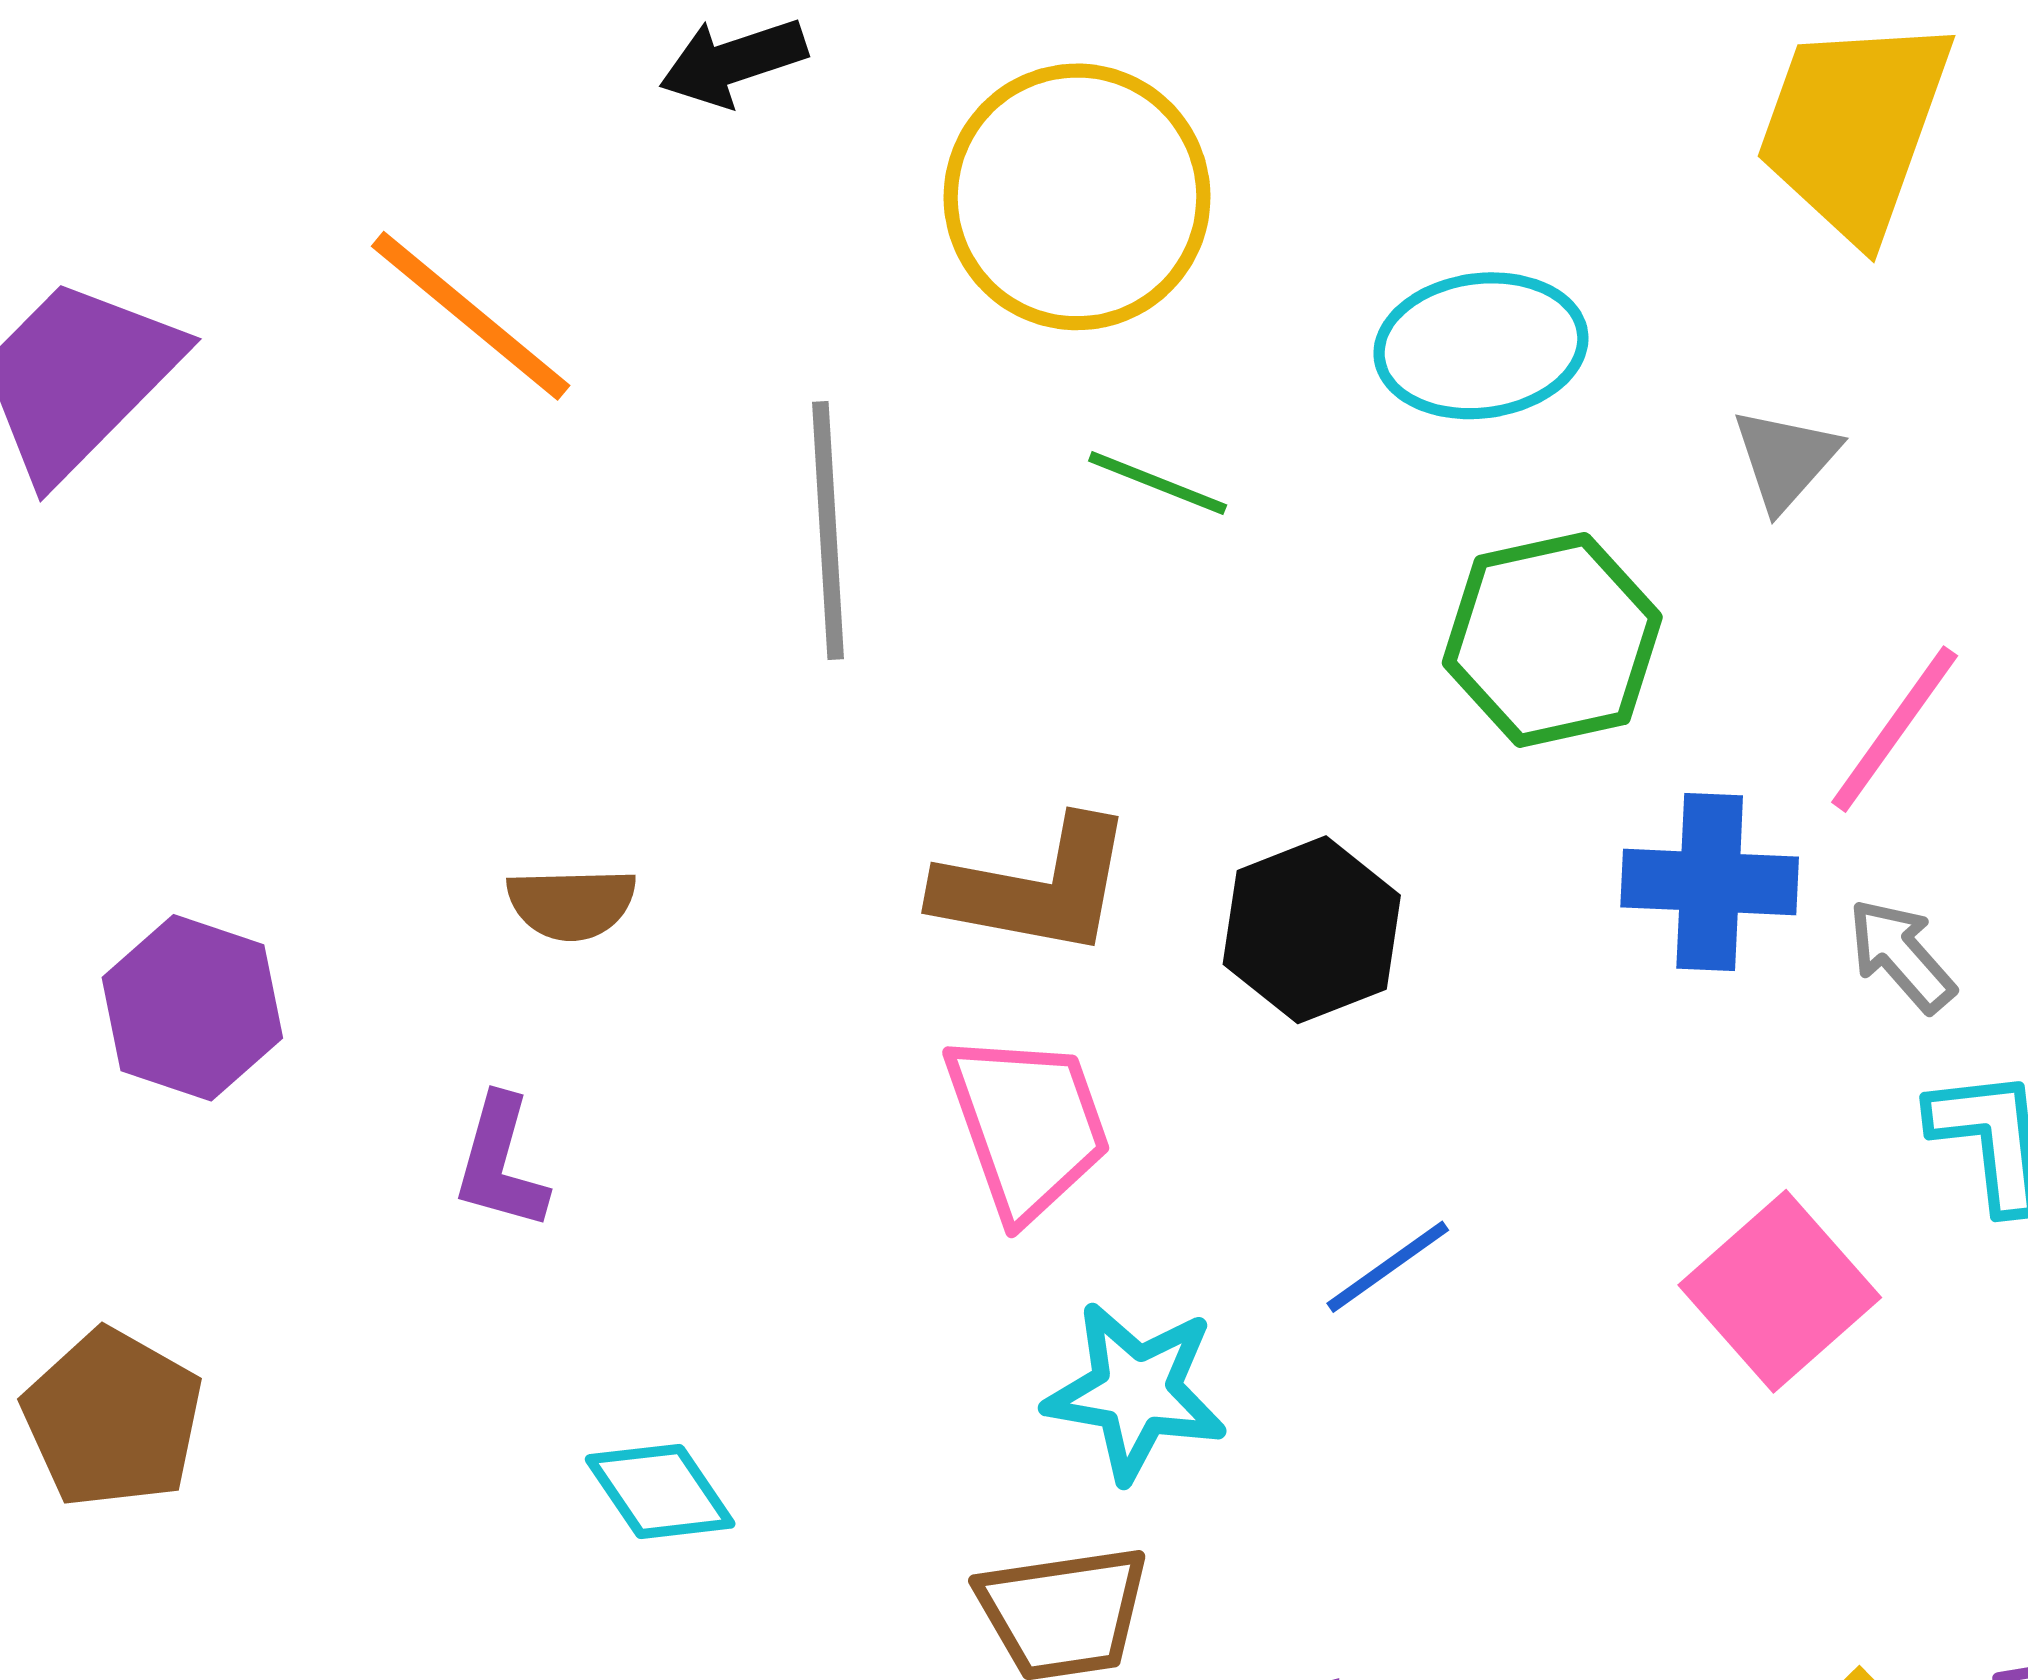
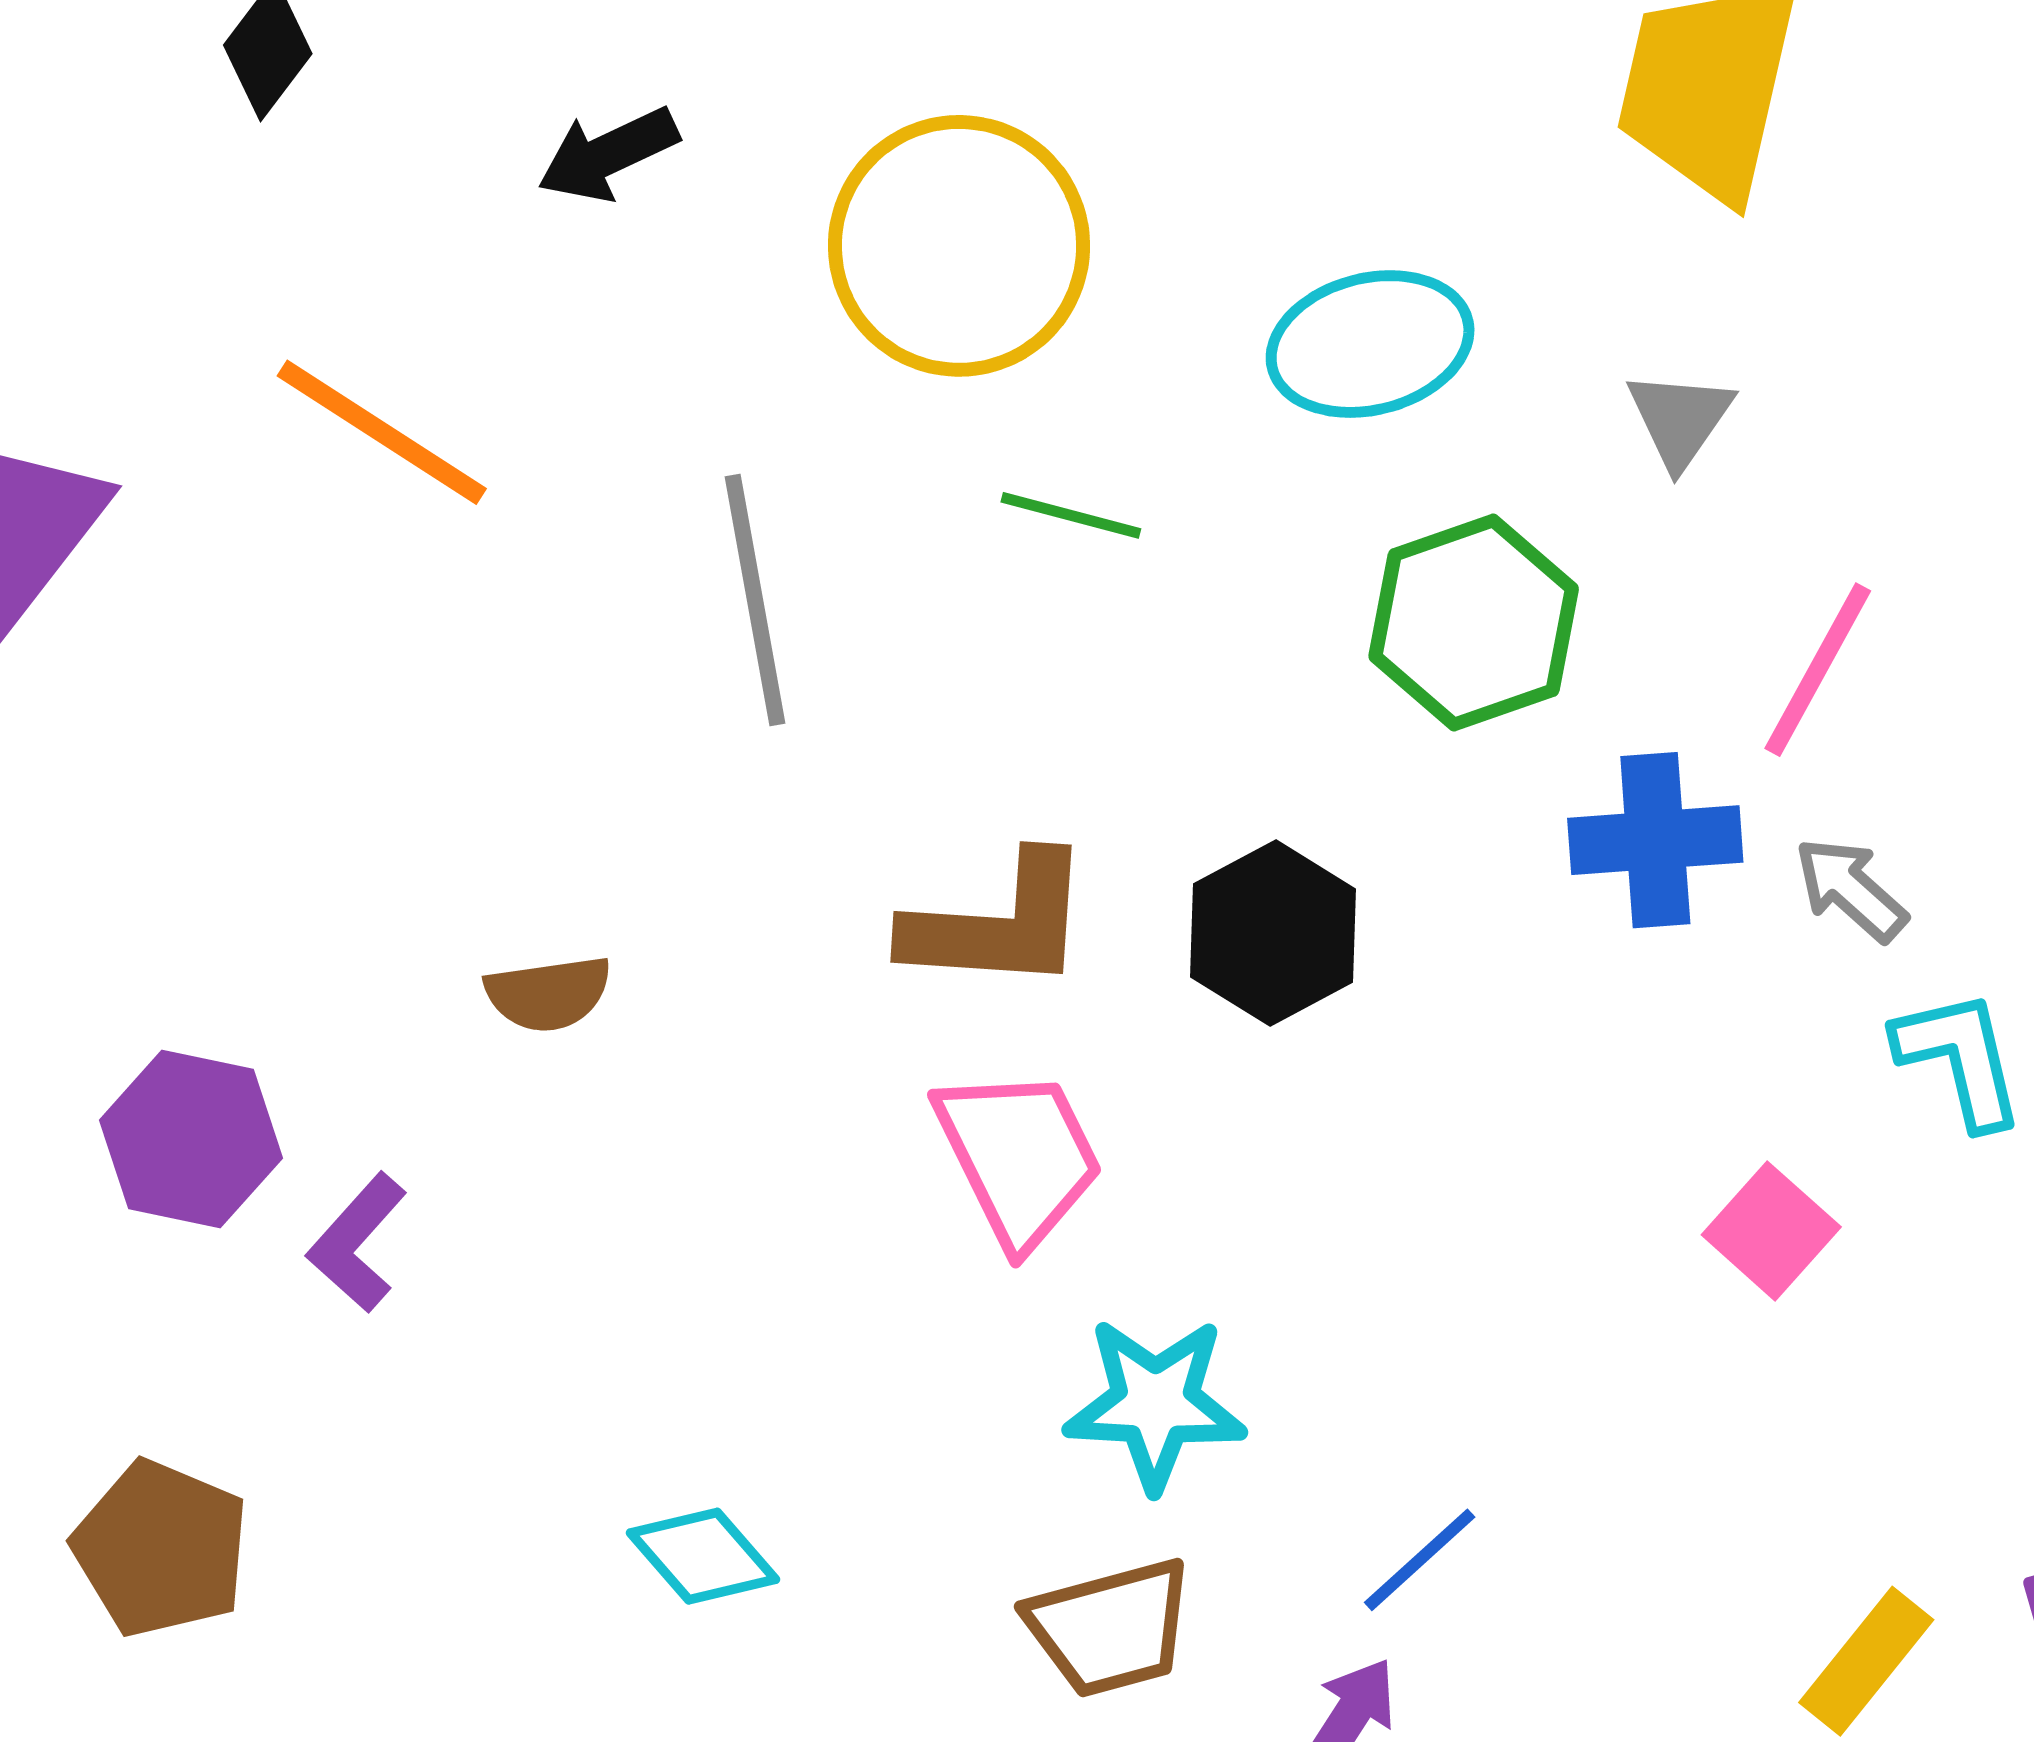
purple L-shape: (500, 1163) -> (357, 1243), moved, turned 33
blue line: (1388, 1267) -> (1420, 1560), moved
pink square: (1780, 1291) -> (1771, 1231), size x0.7

